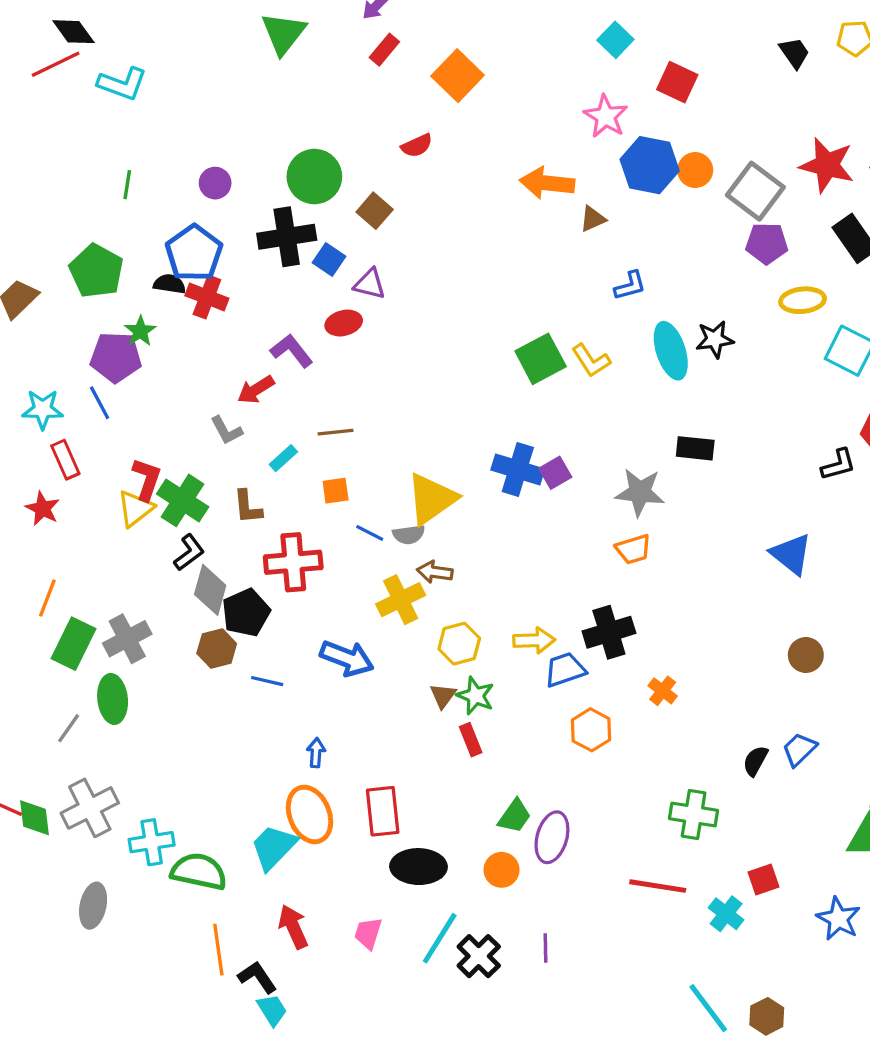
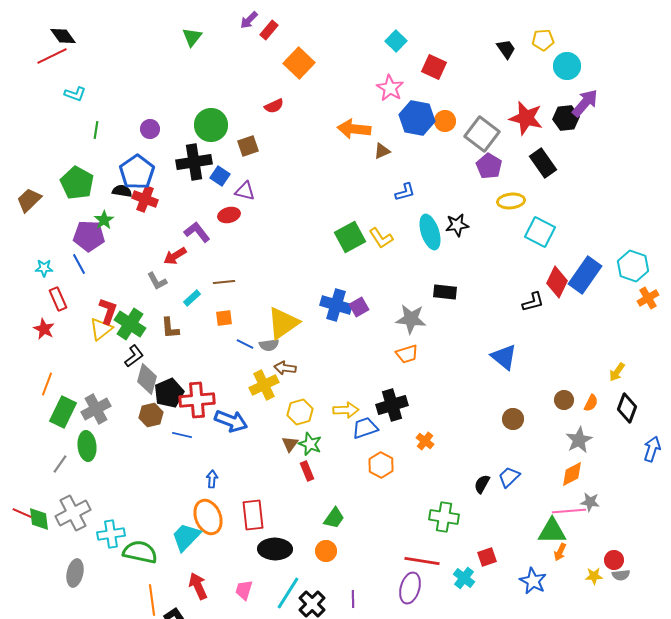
green triangle: (283, 33) -> (192, 37), size x0.7
red rectangle: (384, 50) -> (269, 30), moved
cyan L-shape: (122, 84) -> (75, 94), moved, size x0.7
brown square: (375, 211) -> (248, 146), turned 30
purple pentagon: (767, 243) -> (489, 166), turned 30
cyan star: (43, 409) -> (44, 268), size x0.7
red cross: (293, 562) -> (197, 400), moved
purple ellipse: (552, 837) -> (410, 588), moved

